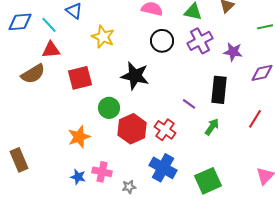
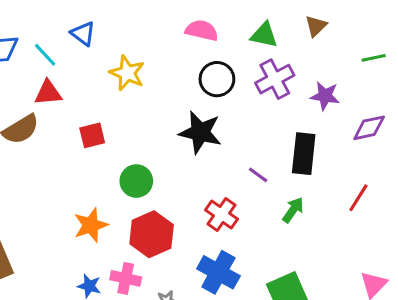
black star: (135, 76) -> (200, 132), moved
red square: (80, 78) -> (92, 135), size x0.7
red hexagon: (132, 129) -> (152, 234), moved

